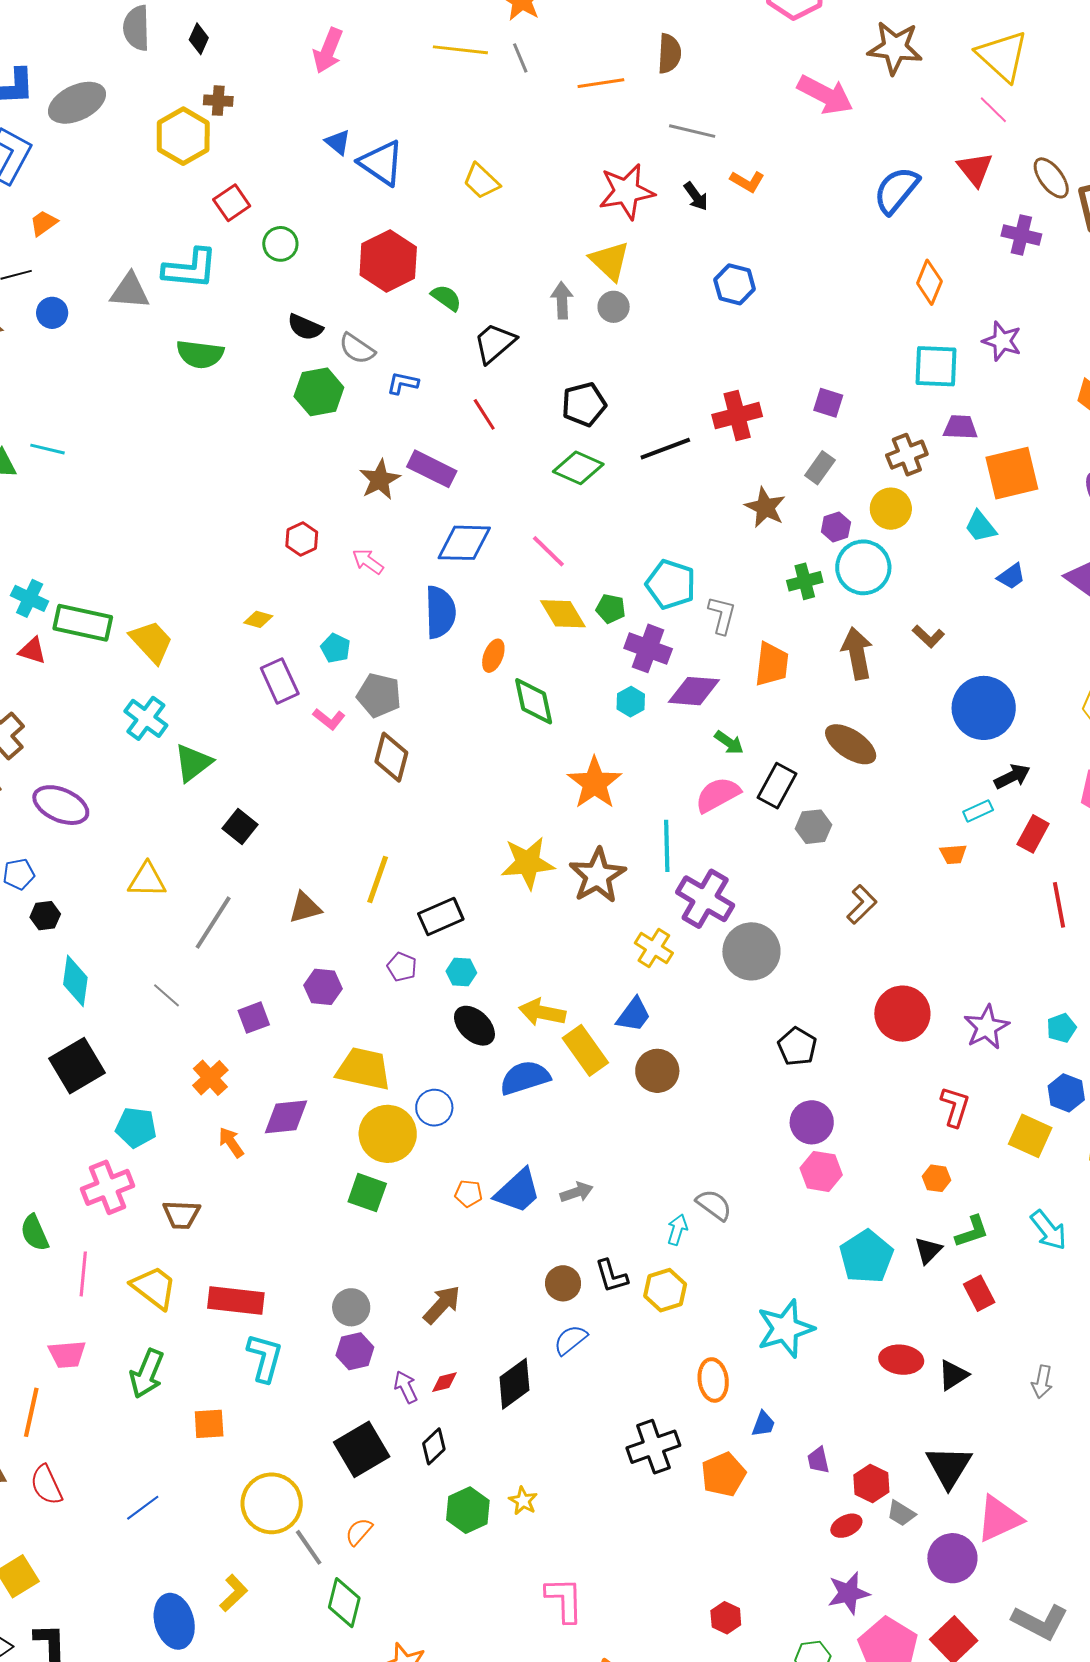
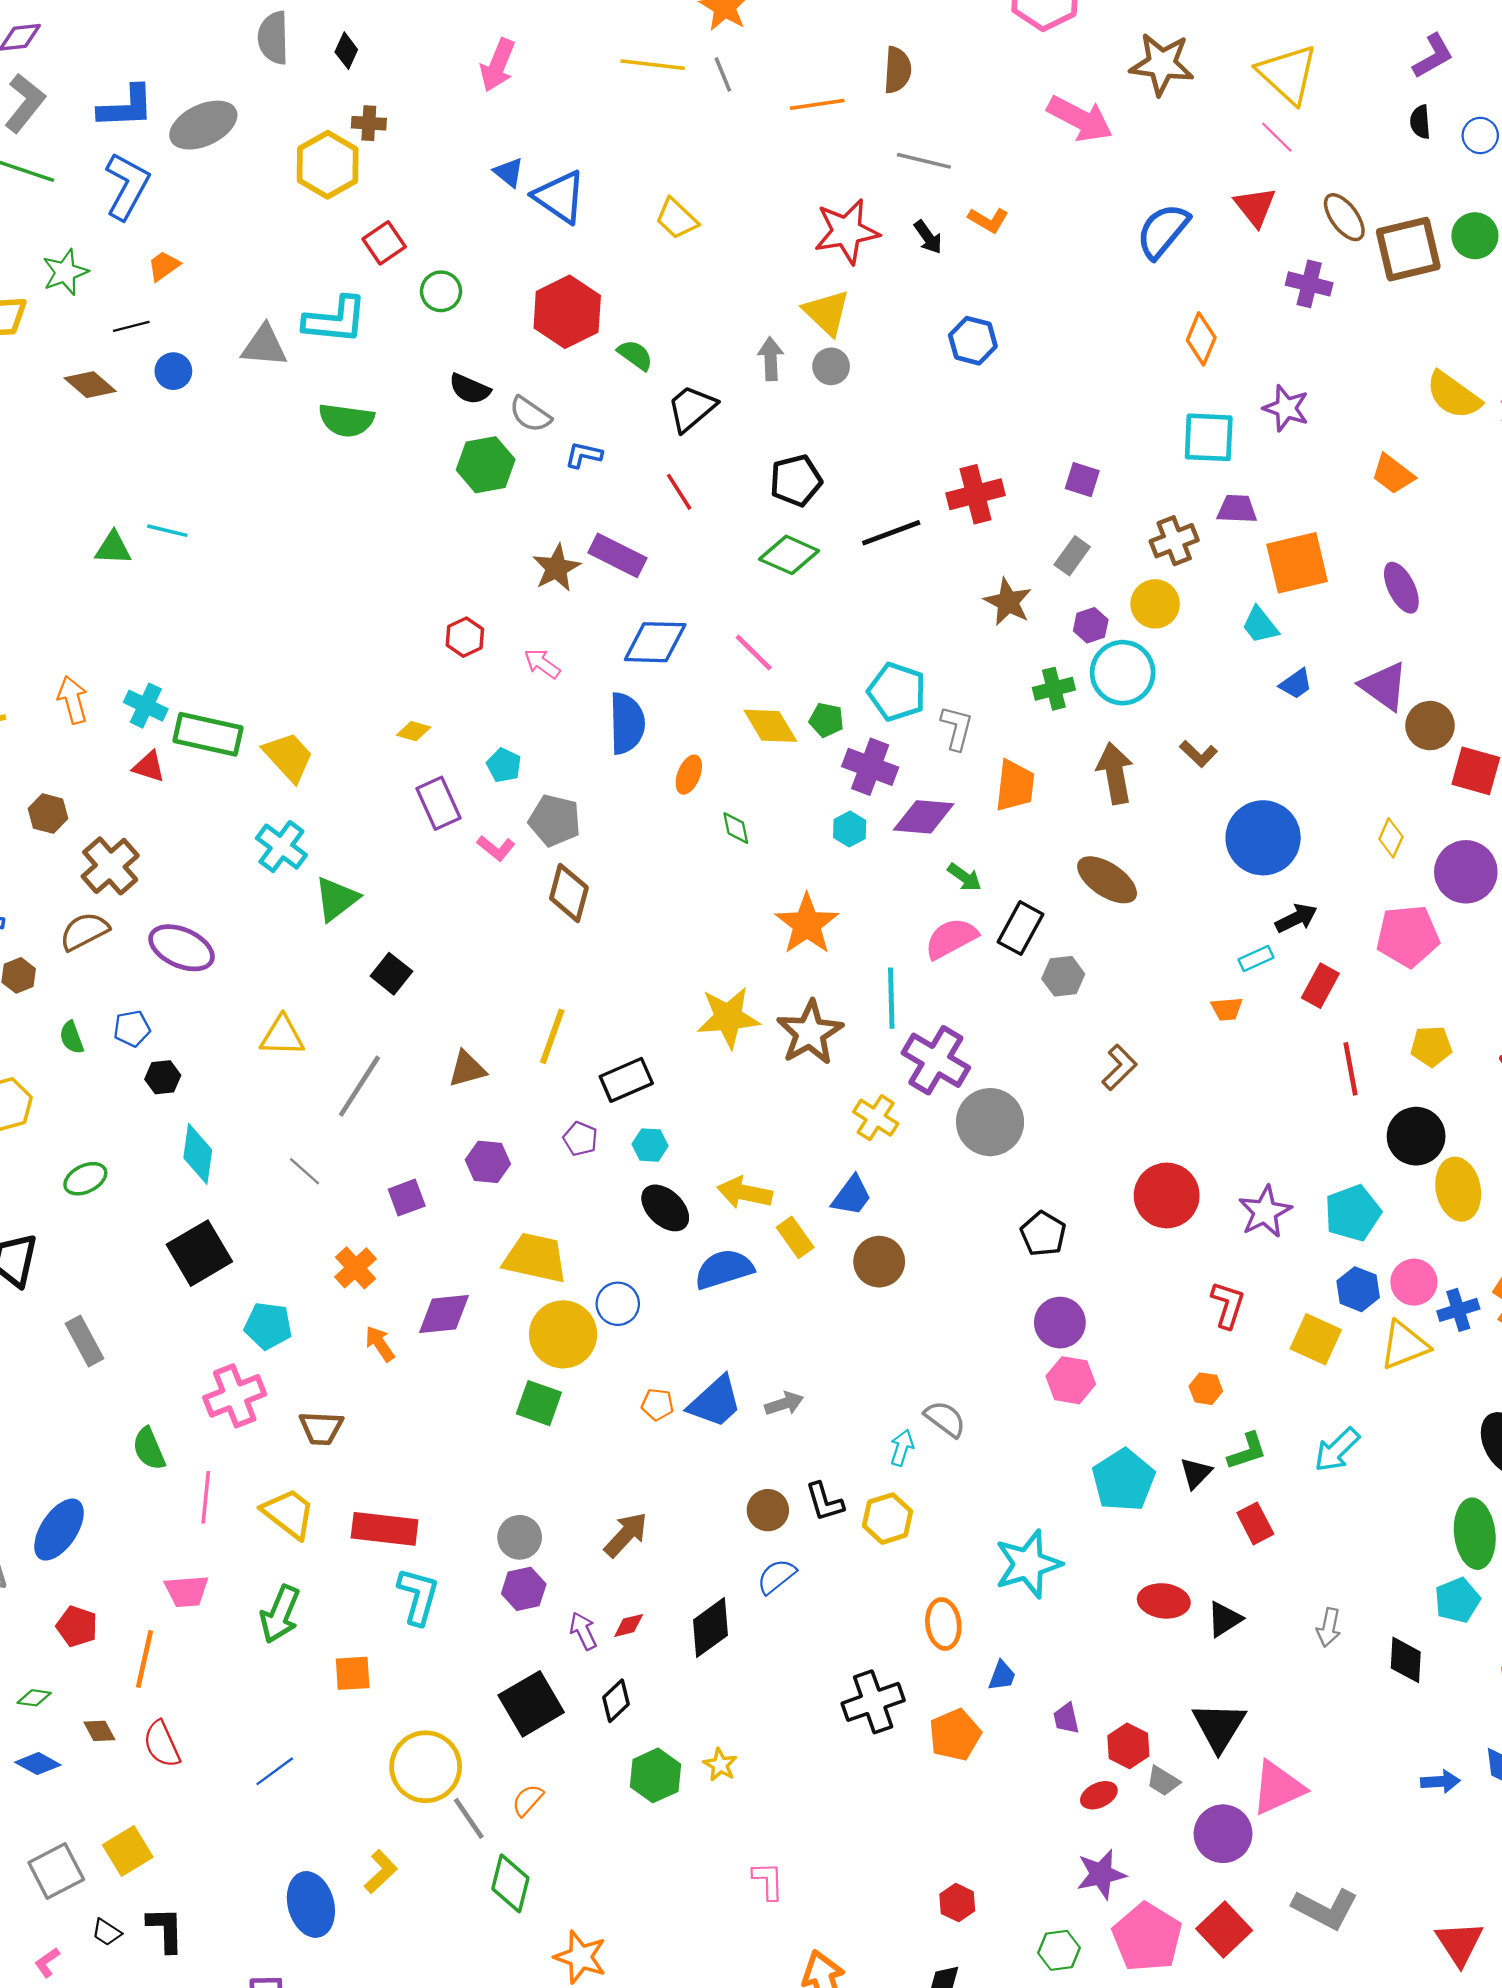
green diamond: (534, 701) -> (736, 828), size x0.6
cyan pentagon: (1061, 1028) -> (1353, 1213), size x1.6
yellow rectangle: (585, 1050) -> (795, 1237), size x0.7
cyan arrow: (1049, 1230) -> (1337, 1450), turned 84
pink L-shape: (564, 1600) -> (768, 1881), size x0.7

